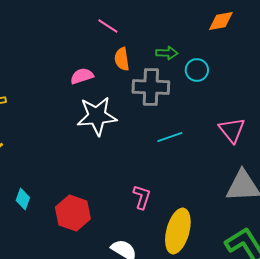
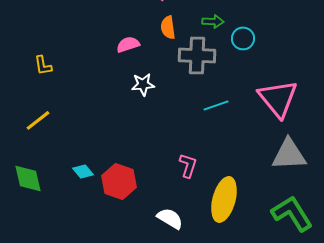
white star: (97, 116) -> (143, 84), size x0.6
pink triangle: (232, 130) -> (278, 98), size x1.5
cyan diamond: (23, 199) -> (83, 171), moved, turned -60

